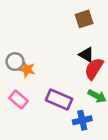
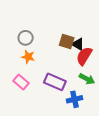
brown square: (84, 19) -> (67, 42), moved, turned 35
gray circle: (15, 62) -> (26, 38), moved

